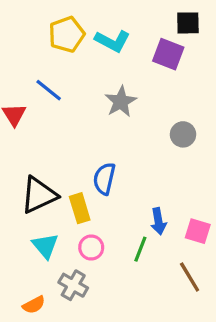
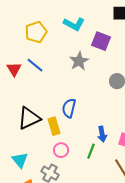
yellow pentagon: (67, 34) -> (36, 32), moved
purple square: (168, 54) -> (101, 41), moved
blue line: (49, 90) -> (35, 65), moved
cyan triangle: (45, 246) -> (20, 160), moved

